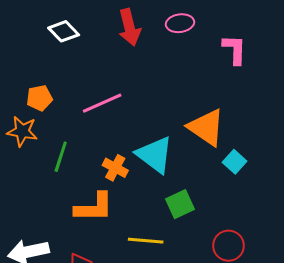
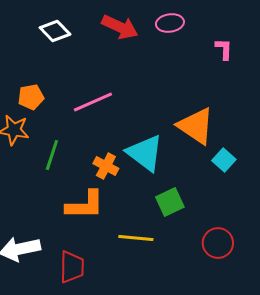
red arrow: (129, 27) -> (120, 27), turned -51
pink L-shape: (235, 49) -> (224, 49), size x0.7

